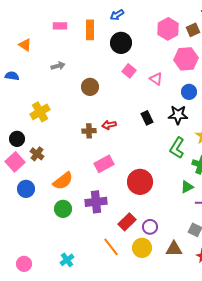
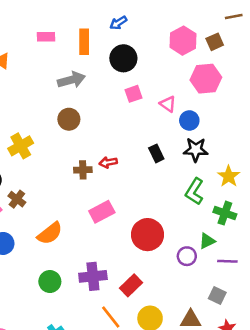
gray arrow: (58, 66) -> (71, 80), moved, size x1.5
pink square: (129, 71) -> (134, 94), turned 32
brown circle: (90, 87) -> (69, 119), moved
blue circle: (189, 92) -> (189, 120), moved
purple cross: (96, 202) -> (93, 276), moved
green circle: (63, 209) -> (50, 282), moved
purple circle: (150, 227) -> (187, 256), moved

